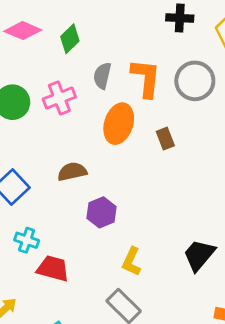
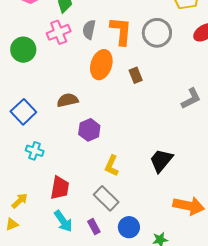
pink cross: (59, 98) -> (59, 32), moved
red trapezoid: (53, 268) -> (60, 188), moved, turned 85

